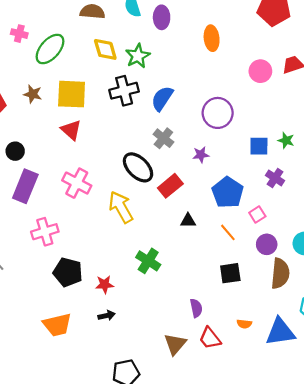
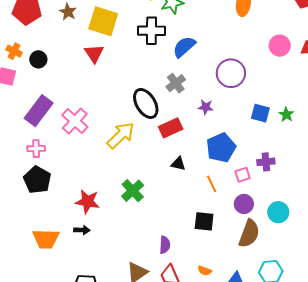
purple cross: (275, 178) -> (266, 162), moved, turned 36
pink cross: (77, 183) -> (75, 121), moved
purple rectangle: (25, 186) -> (39, 111), moved
yellow arrow: (121, 207) -> (121, 135), turned 60
pink cross: (45, 232) -> (36, 149), moved, size x0.7
black pentagon: (68, 272) -> (37, 180), moved
red star: (105, 284) -> (87, 202), size x1.4
orange trapezoid: (57, 325) -> (46, 239), moved

